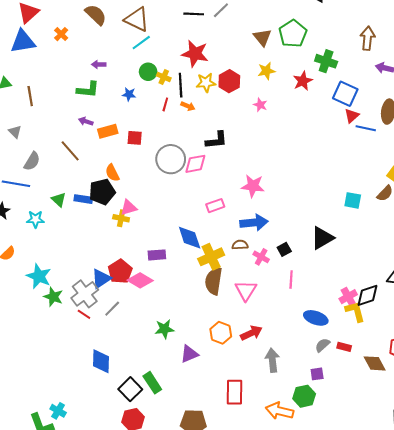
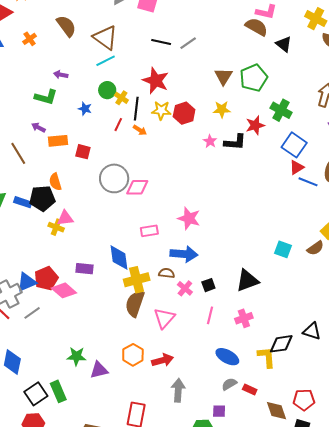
black L-shape: (216, 140) -> (235, 142), moved
pink cross: (348, 297) -> (244, 318), moved
green star: (164, 329) -> (76, 356), moved

